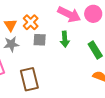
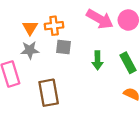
orange cross: (31, 22) -> (54, 26), turned 35
green arrow: (65, 39) -> (97, 60), moved

